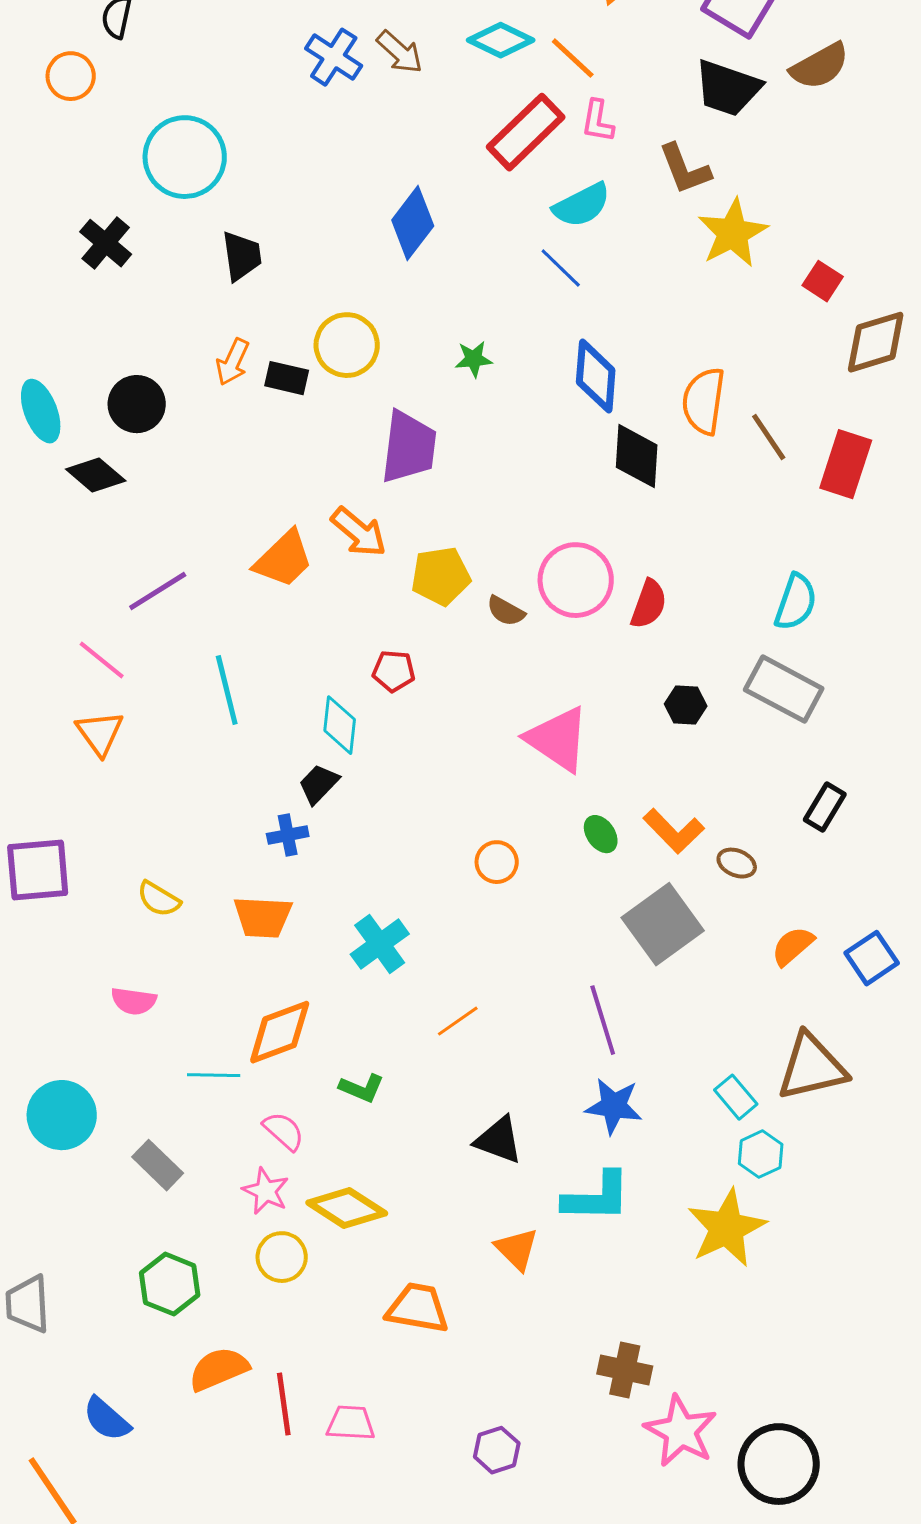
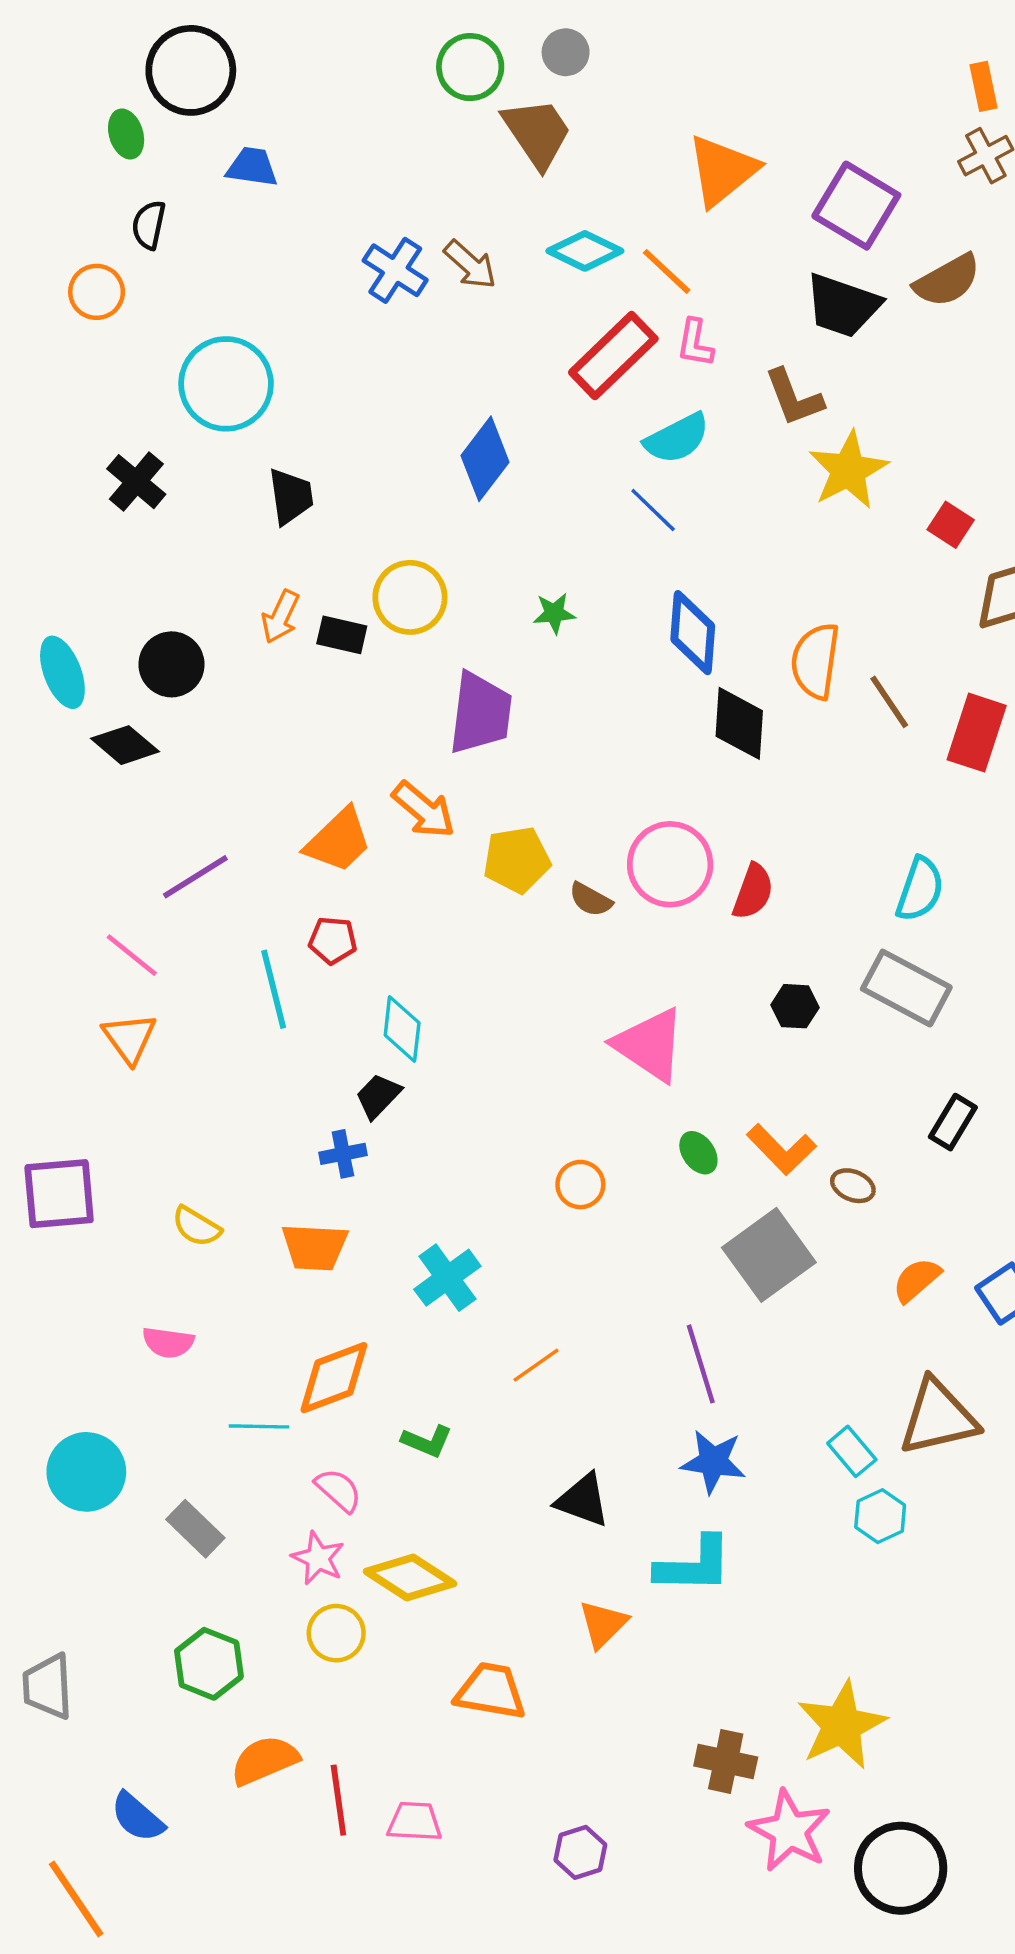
red pentagon: (394, 671) -> (333, 940), moved
yellow star: (727, 1228) -> (842, 1725), moved
orange triangle: (517, 1249) -> (603, 1624), turned 30

